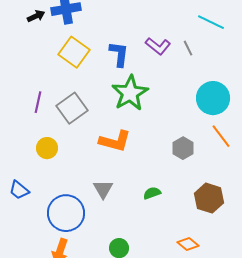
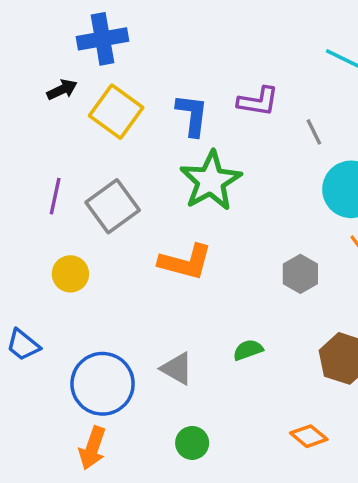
black arrow: (36, 16) -> (62, 90), moved
purple L-shape: (158, 46) -> (258, 101), turned -30
gray line: (188, 48) -> (314, 132), moved
gray triangle: (103, 189) -> (177, 369), moved, turned -30

